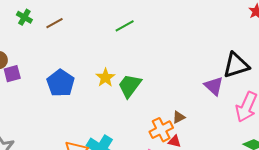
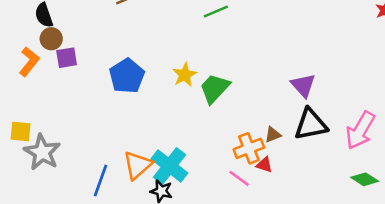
black triangle: (236, 65) -> (311, 124), moved
purple triangle: (214, 86) -> (303, 85), moved

